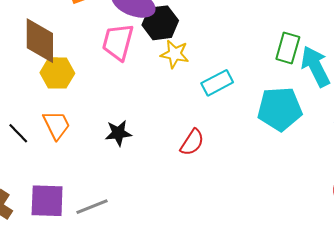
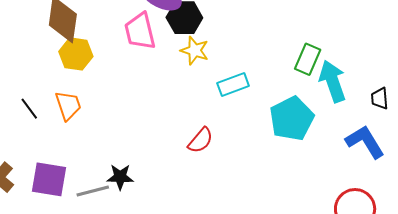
pink trapezoid: (118, 42) -> (140, 31), turned -36
cyan pentagon: (280, 109) -> (292, 119), turned -30
black star: (118, 133) -> (120, 177), moved

